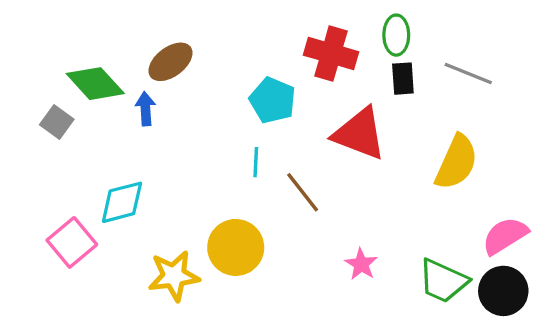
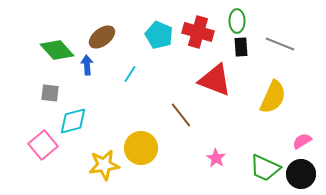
cyan pentagon: (272, 100) -> (159, 35), moved
gray square: (57, 122) -> (50, 93), moved, turned -30
cyan line: (256, 162) -> (130, 74), moved, turned 30
pink semicircle: (505, 236) -> (302, 141), size x0.7

